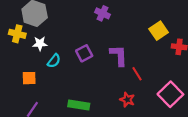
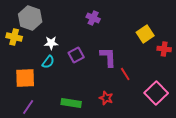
white star: (40, 44) -> (51, 43), moved
orange square: (29, 78) -> (25, 78), size x1.5
red star: (127, 100) -> (106, 98), moved

